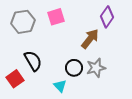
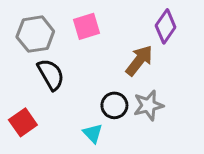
black semicircle: (33, 61) -> (51, 74), moved

